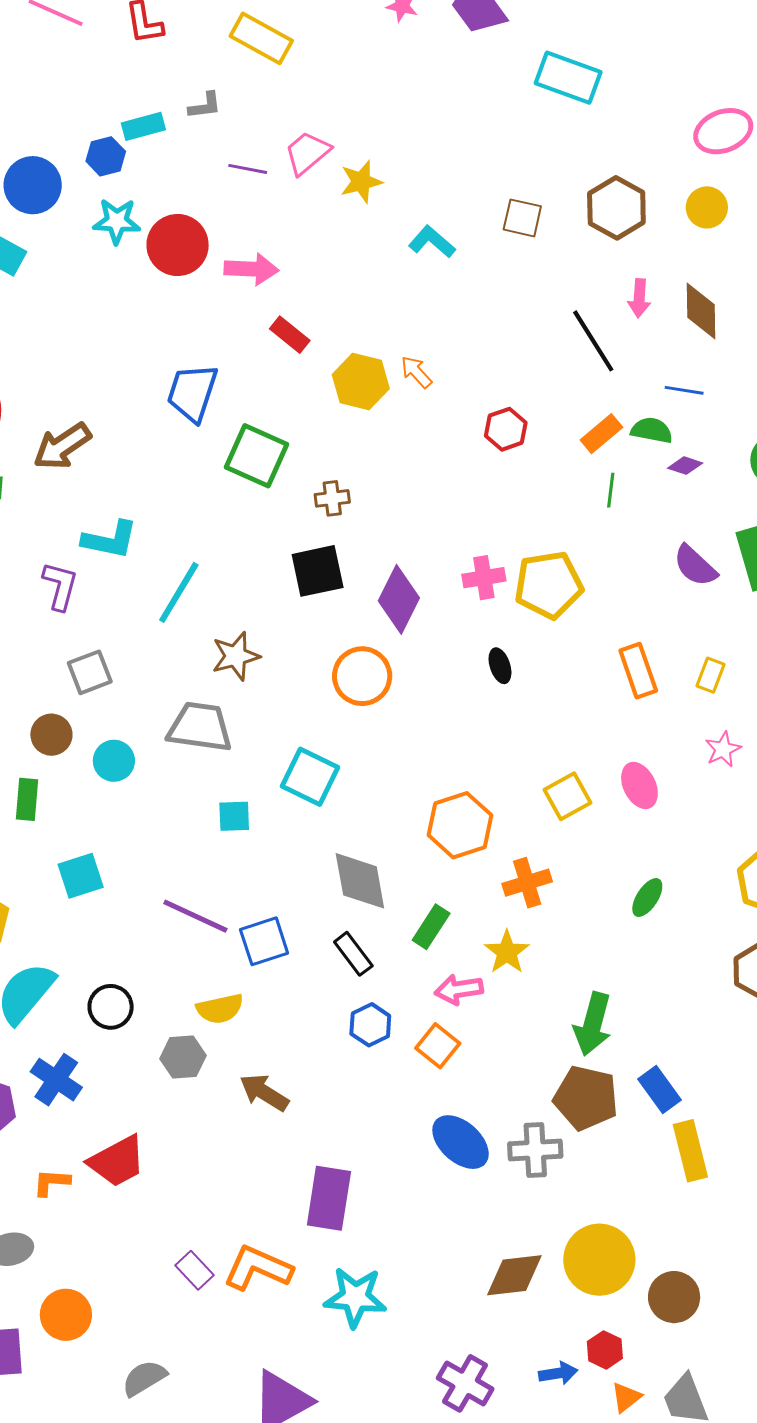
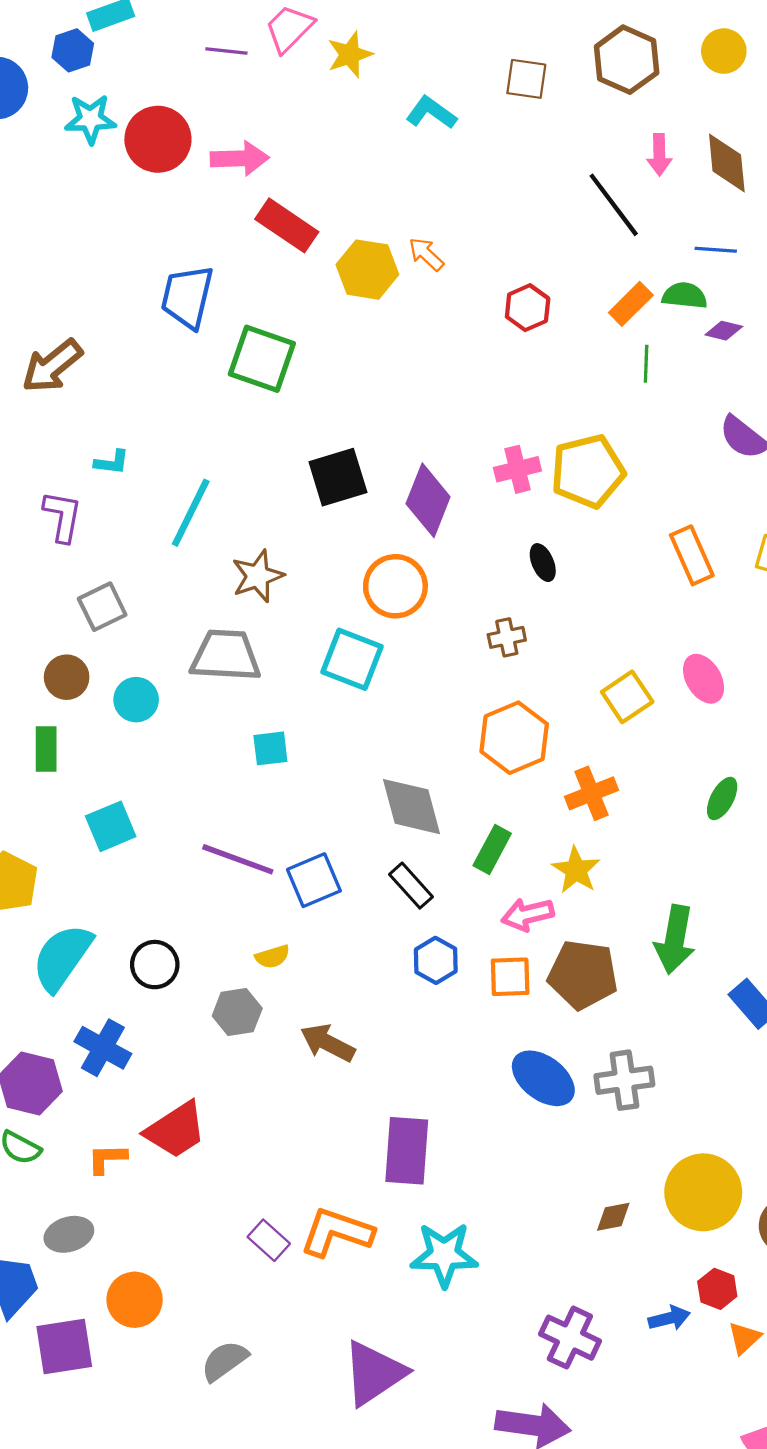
red rectangle: (290, 335) -> (287, 225), size x1.4
brown cross: (332, 498) -> (507, 637), moved
cyan L-shape: (110, 540) -> (112, 462), size x0.6
cyan square: (310, 777) -> (352, 659), moved
yellow semicircle: (220, 1009) -> (272, 957), size x0.7
orange square: (438, 1046) -> (510, 977), turned -36
brown pentagon: (586, 1098) -> (583, 975), moved
brown diamond: (514, 1275) -> (613, 1217), size x0.6

